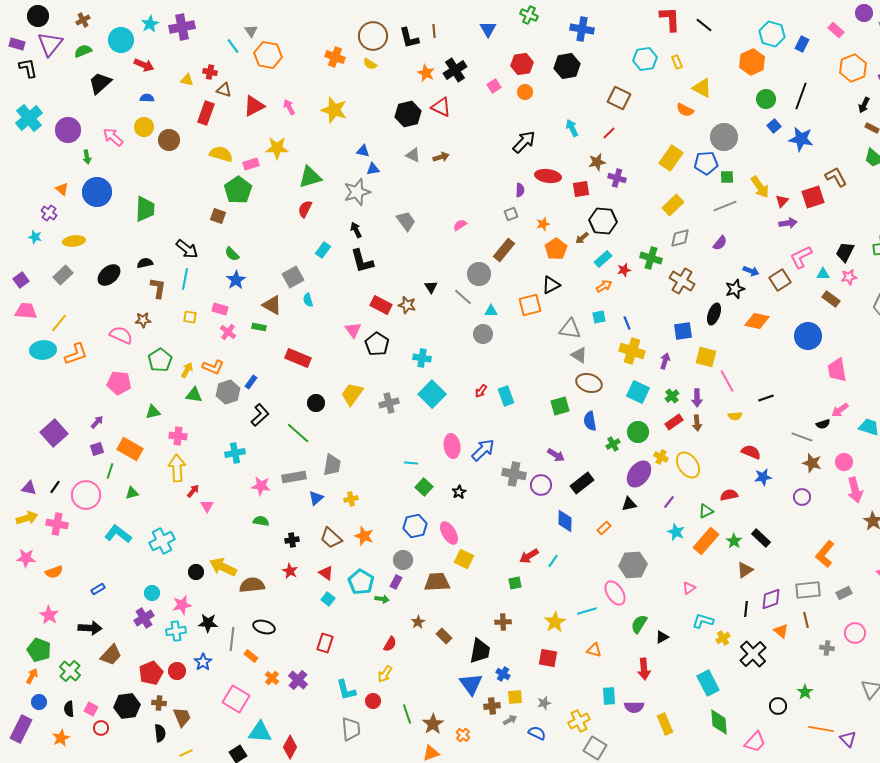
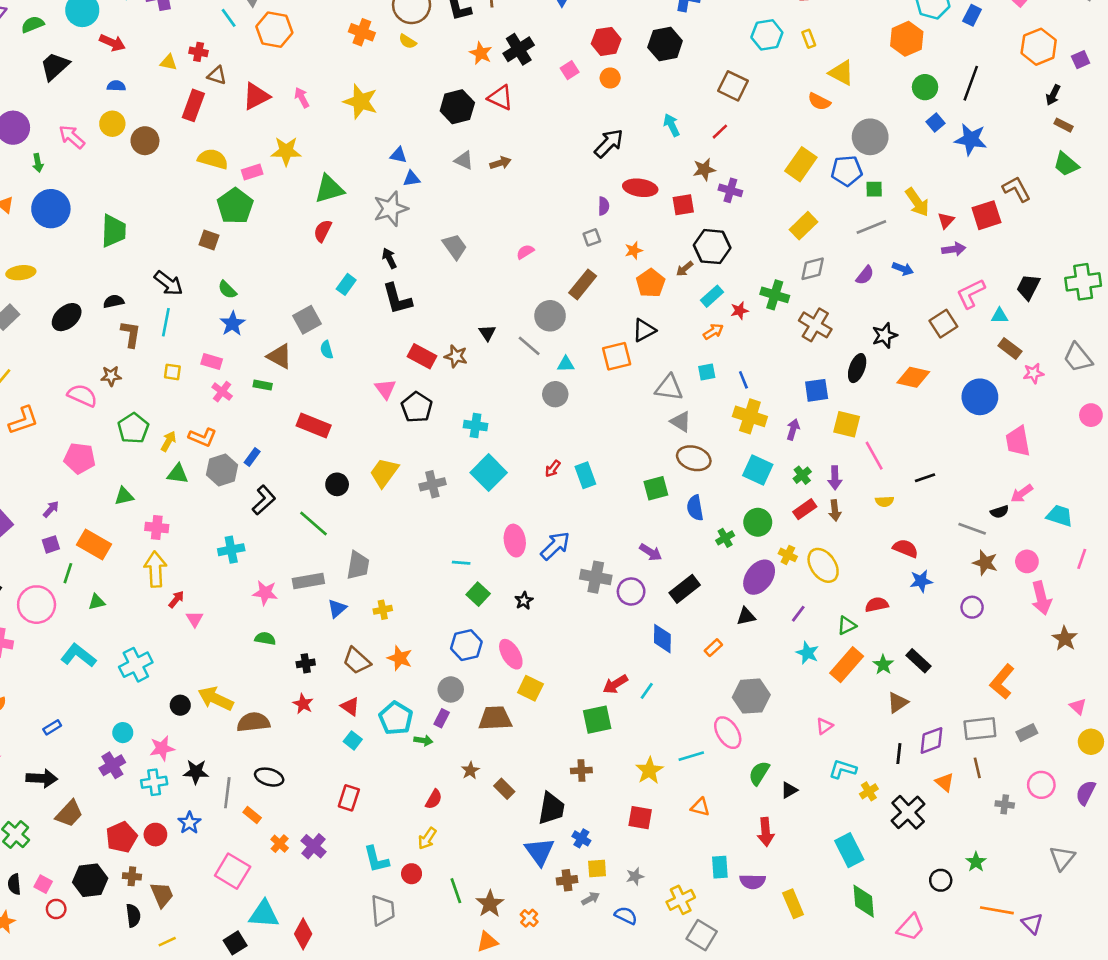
blue arrow: (751, 271) -> (903, 269), moved
pink star: (849, 277) -> (1033, 373), moved
green square: (515, 583) -> (597, 720), size x1.6

